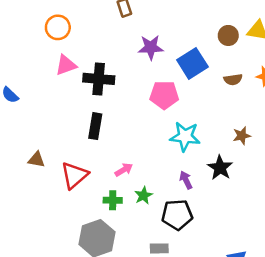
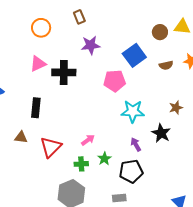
orange circle: (58, 27) -> (41, 28), moved
purple star: (151, 47) -> (91, 45), moved
black rectangle: (95, 126) -> (36, 108), moved

